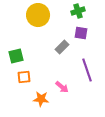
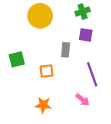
gray rectangle: (62, 47) -> (66, 50), turned -40
orange square: (24, 77) -> (46, 71), moved
pink arrow: (62, 87) -> (83, 100), moved

